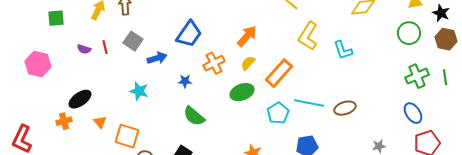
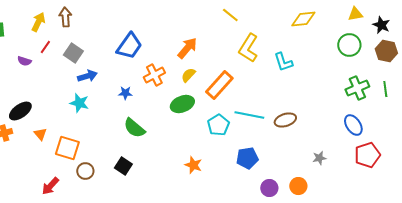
red line: (105, 47) -> (45, 47), moved, turned 48
blue arrow: (157, 58) -> (87, 76), moved

